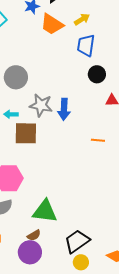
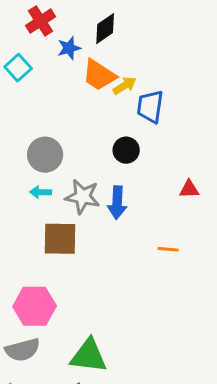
yellow arrow: (82, 19) -> (125, 86), moved
black circle: (97, 74) -> (126, 150), moved
cyan arrow: (11, 114) -> (41, 192), moved

